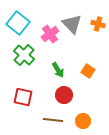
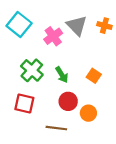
green cross: (24, 55) -> (32, 70), moved
orange circle: (83, 121) -> (88, 113), moved

